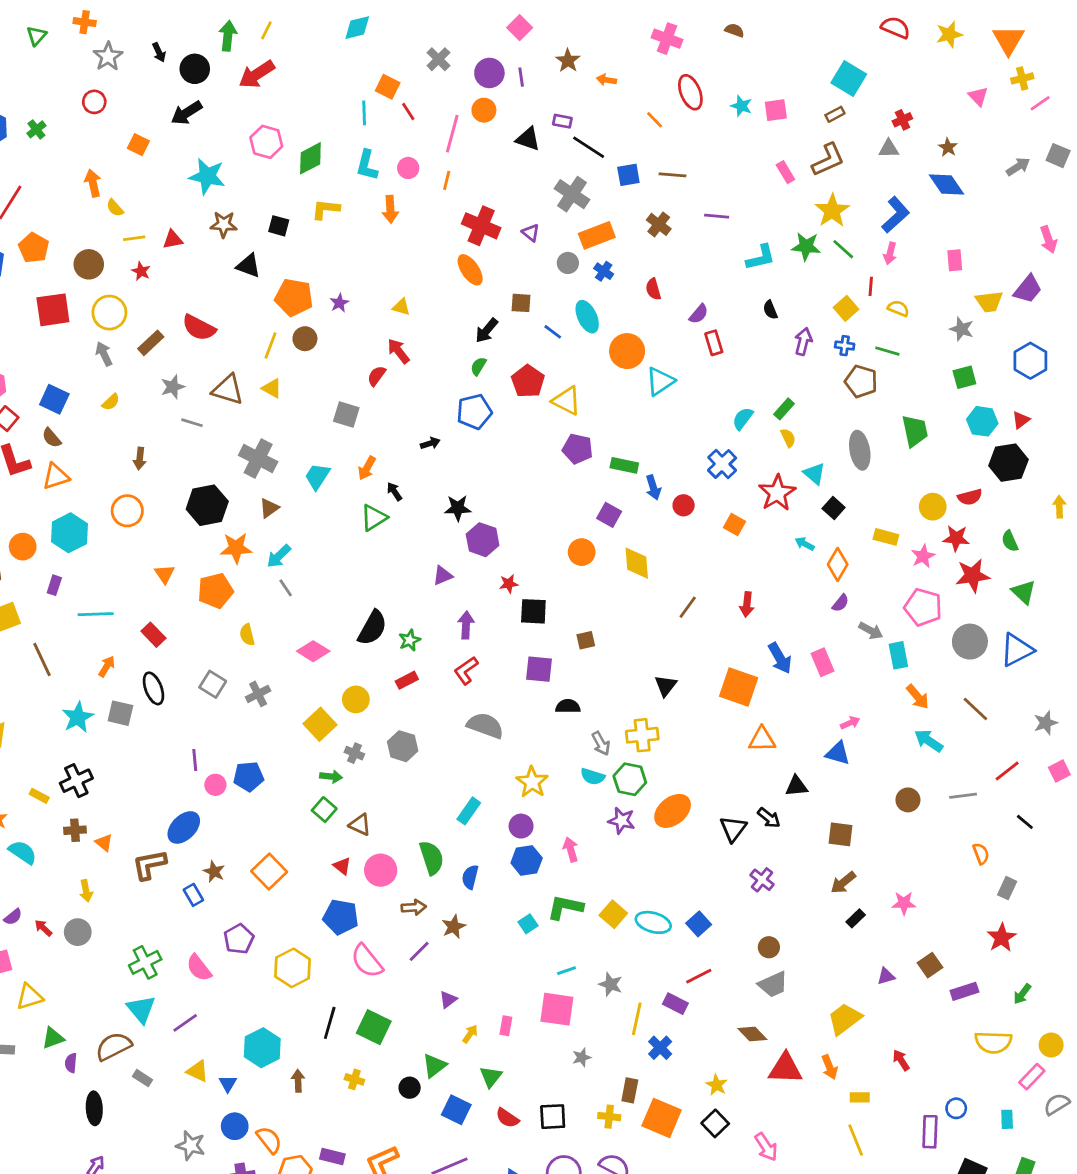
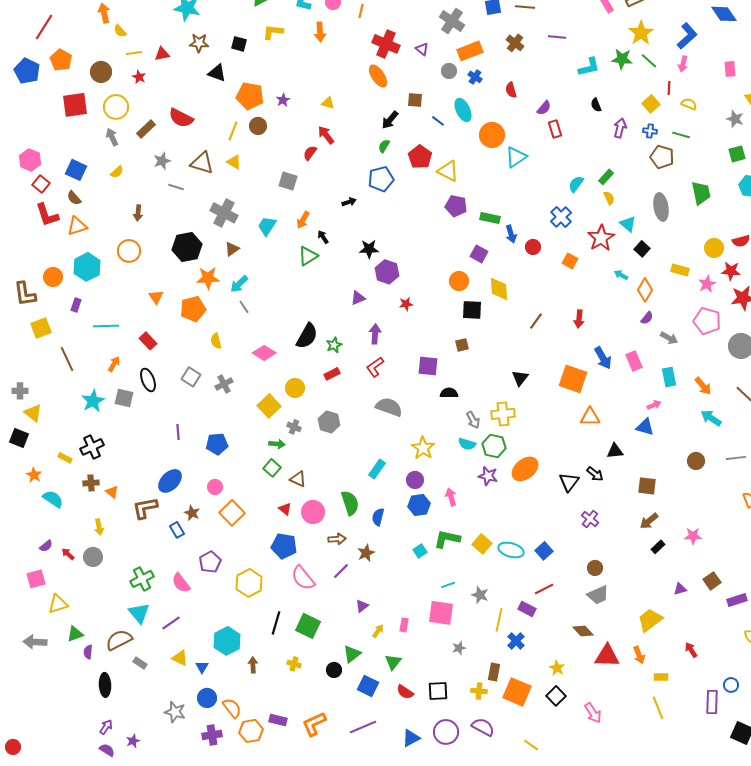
black square: (533, 611) -> (472, 310), moved
cyan rectangle: (898, 655) -> (669, 377), moved
pink circle: (215, 785) -> (215, 487), moved

